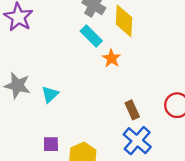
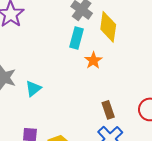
cyan rectangle: (91, 36) -> (77, 38), turned 55

